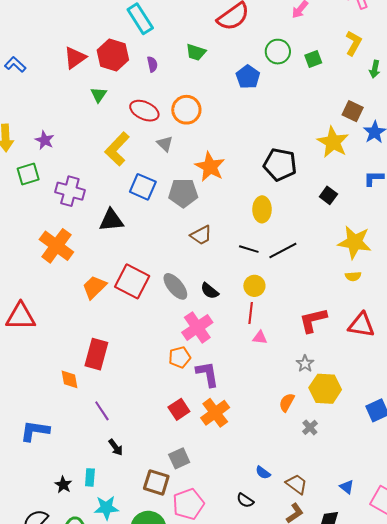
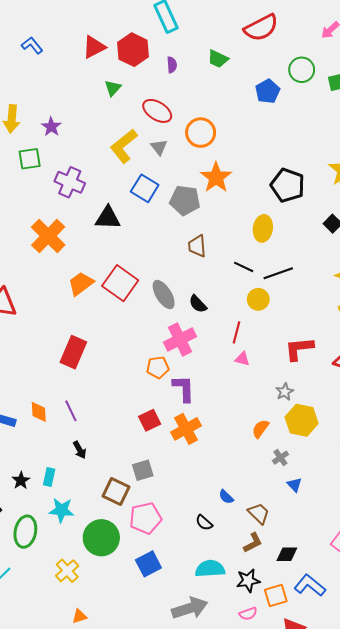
orange circle: (186, 110) -> (201, 133), moved
gray triangle: (165, 144) -> (159, 147), moved
brown trapezoid: (201, 235) -> (197, 246), turned 105
yellow circle: (254, 286) -> (258, 299), moved
orange diamond: (70, 379) -> (39, 412), moved
blue triangle: (347, 487) -> (294, 485), moved

